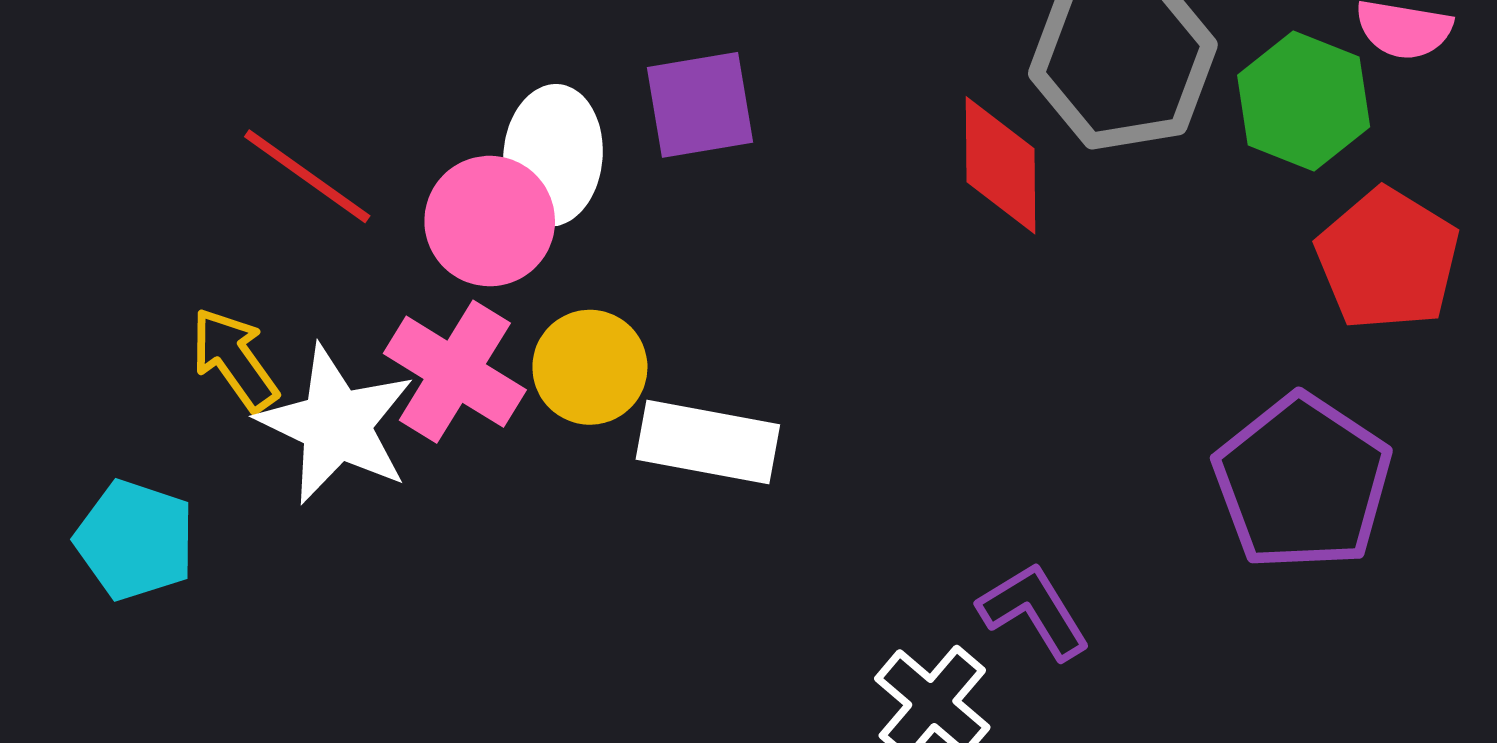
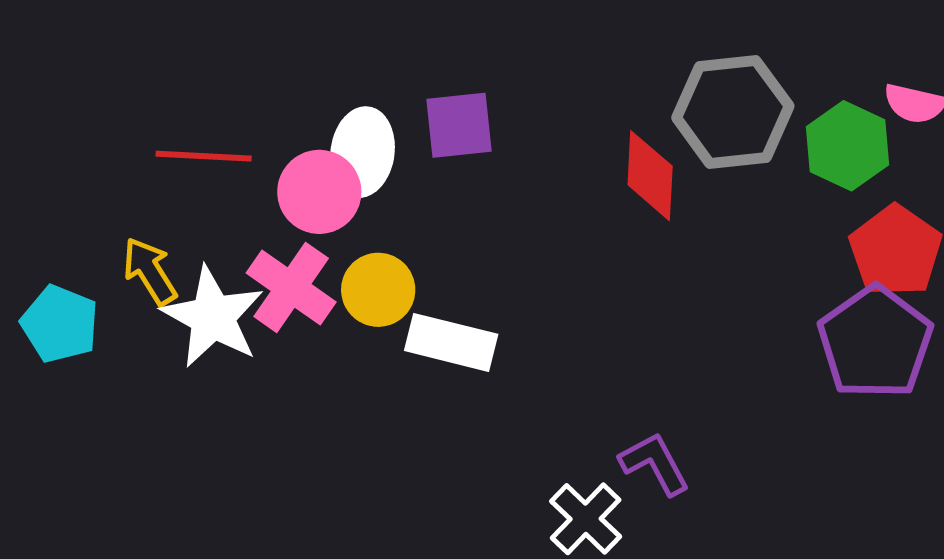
red line: (307, 176) -> (204, 156), turned -36
purple pentagon: (1303, 482) -> (875, 342), moved
cyan pentagon: (135, 540) -> (60, 324), moved

